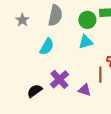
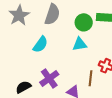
gray star: (22, 20) -> (19, 15), size x1.5

